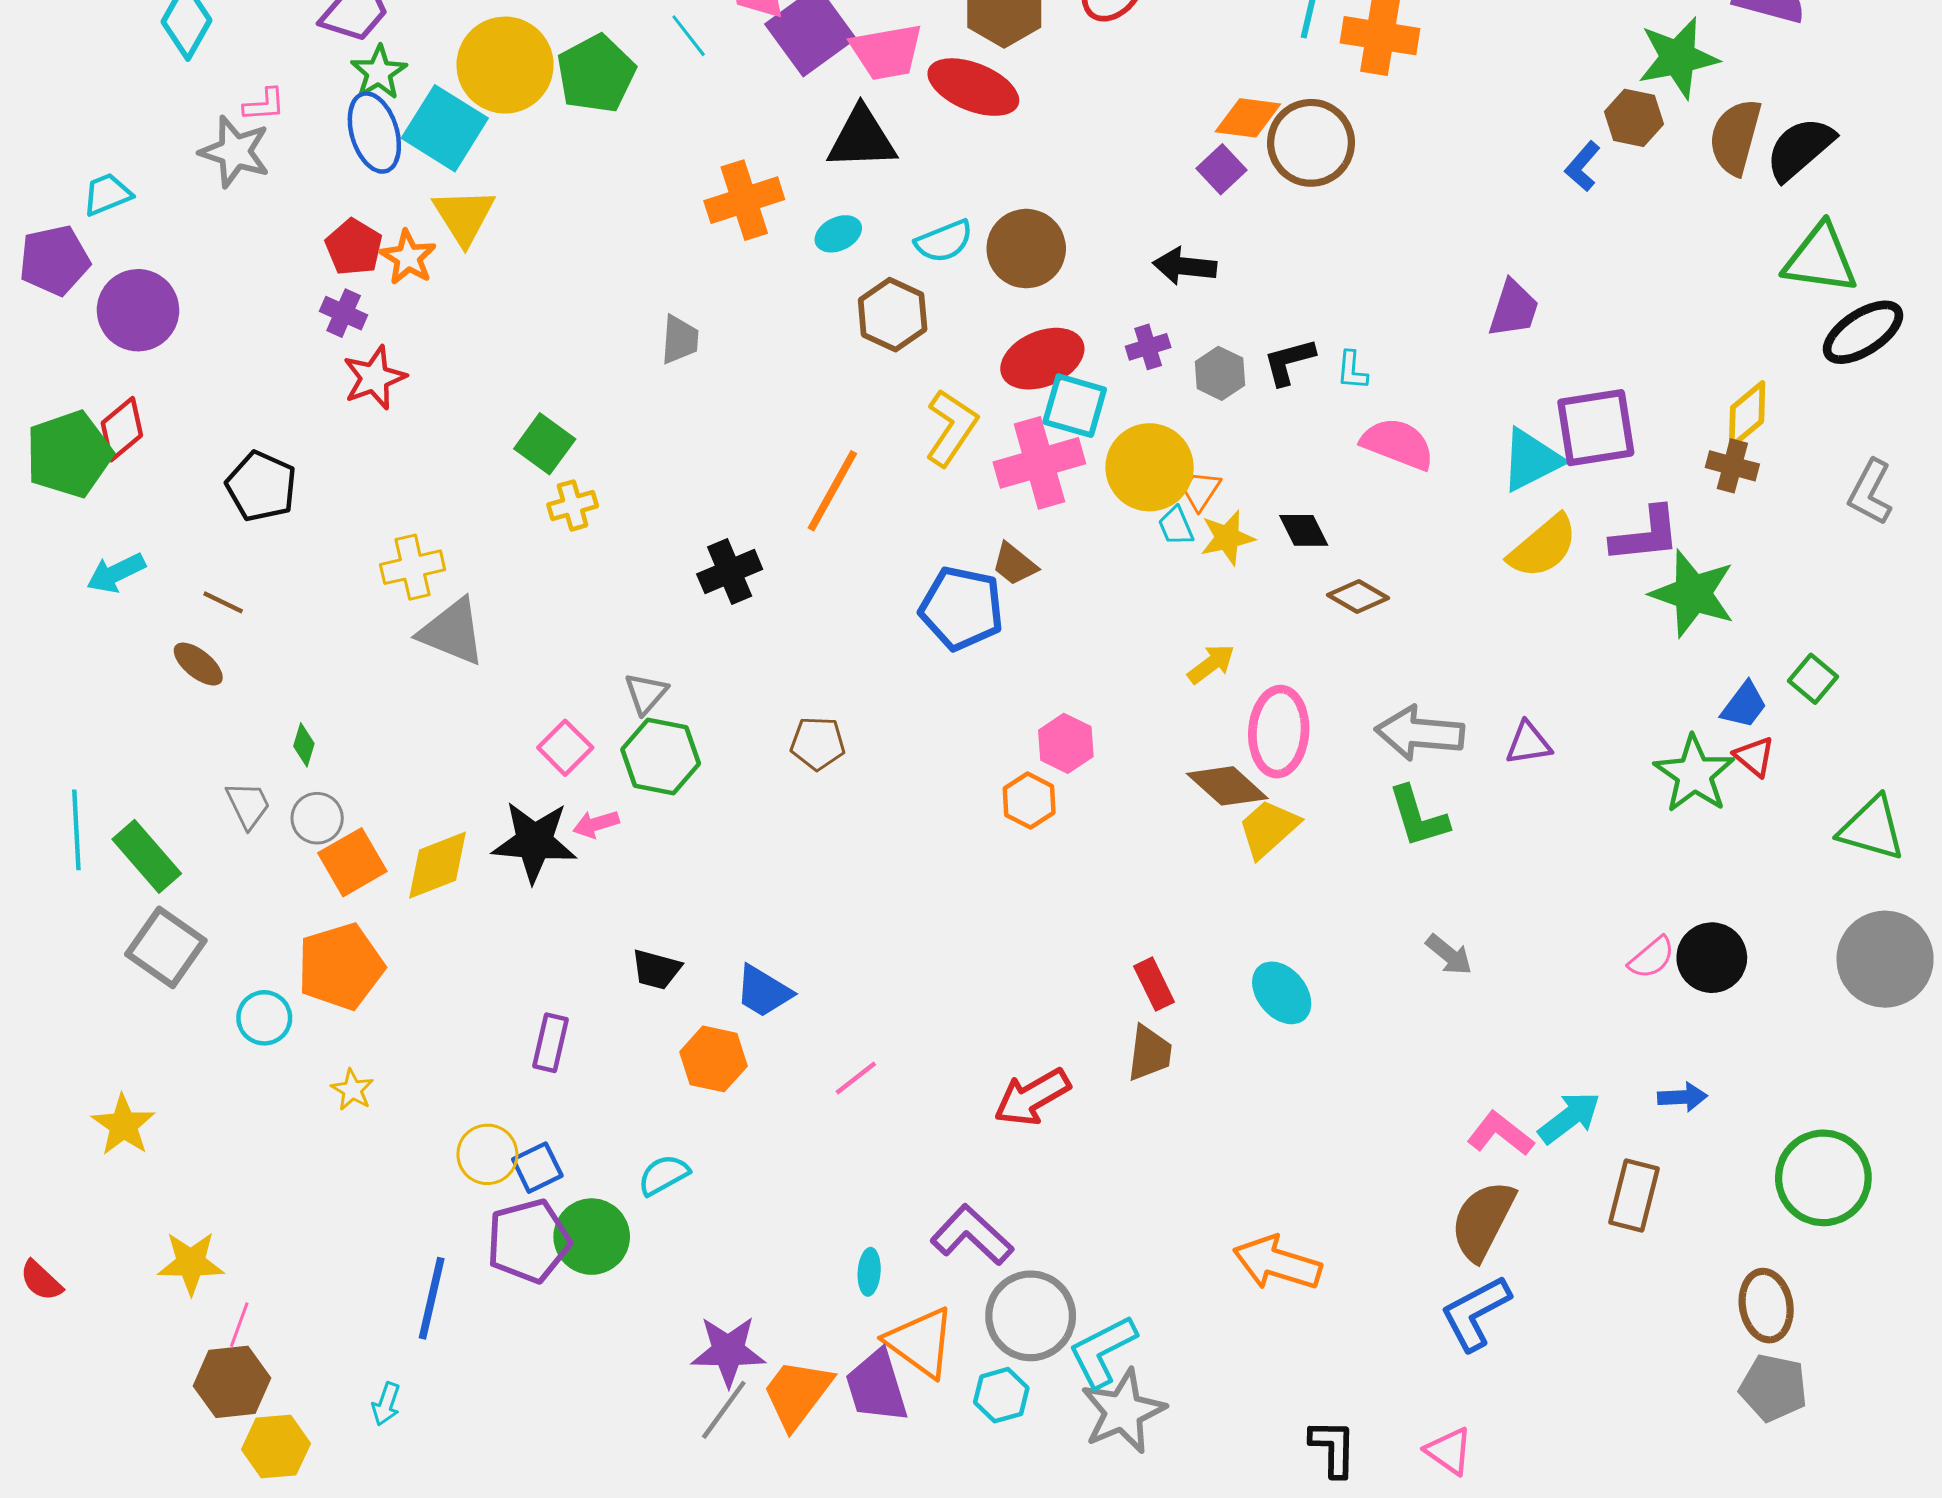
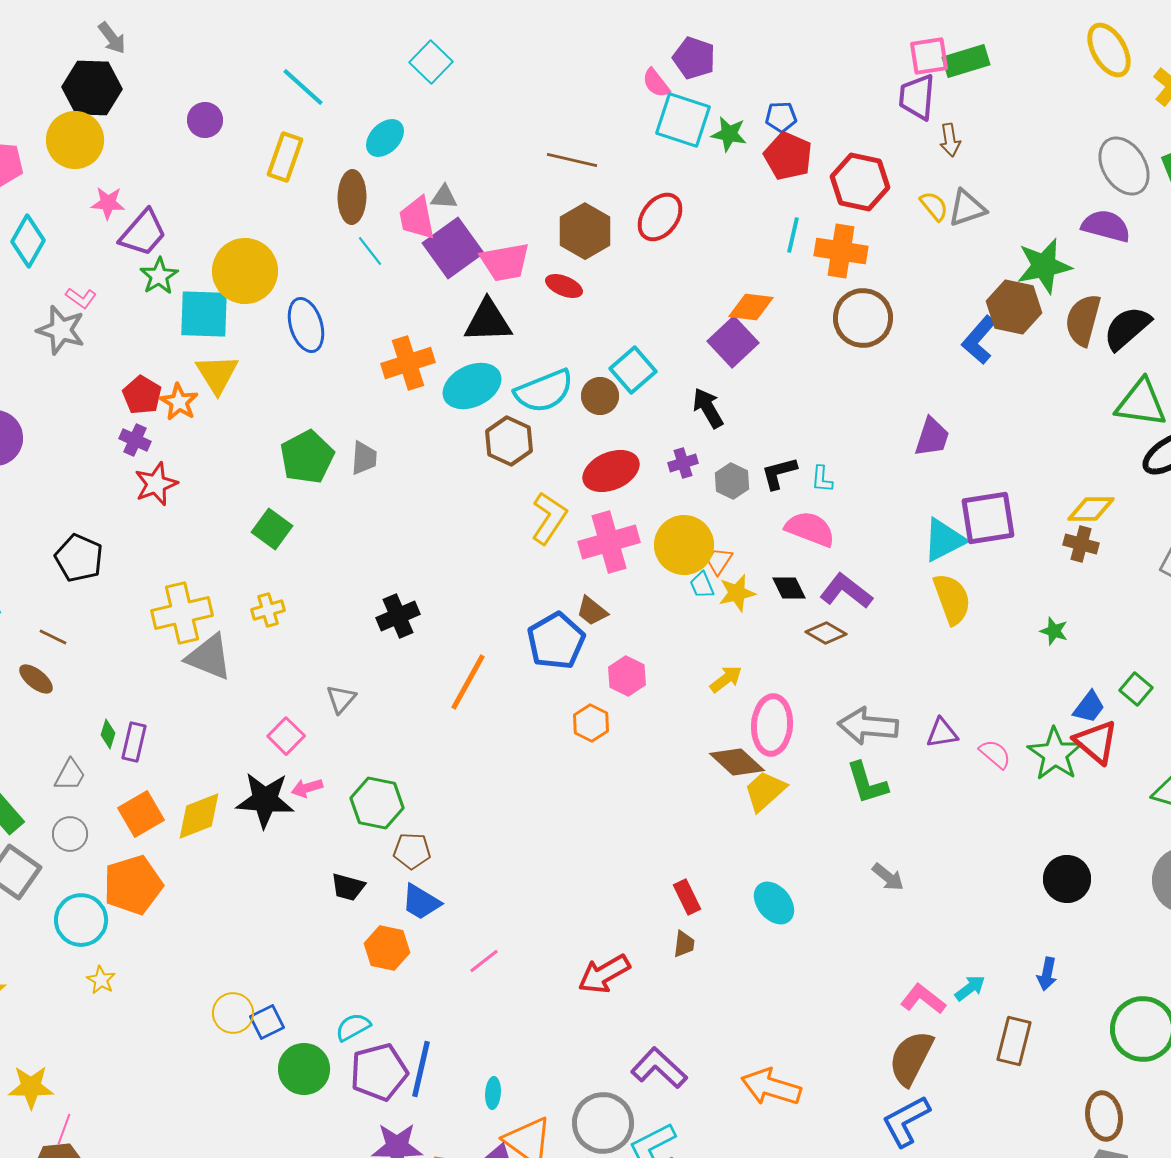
green pentagon: (596, 74) -> (307, 457), moved
red ellipse: (973, 87) -> (564, 286), size x0.6
pink L-shape: (264, 105) -> (81, 298), turned 40
brown hexagon: (1634, 118) -> (1014, 307), size x1.4
cyan square: (445, 128) -> (204, 314), turned -30
blue ellipse: (374, 133) -> (306, 325), moved
brown circle: (1311, 143) -> (863, 318), moved
blue L-shape: (1583, 166) -> (979, 340), size x1.4
purple square: (1221, 169) -> (733, 342), size x1.5
cyan ellipse: (838, 234) -> (472, 386), size x1.8
cyan semicircle: (944, 241) -> (544, 391), size x1.5
brown circle: (1026, 249) -> (600, 396), size x0.7
black arrow: (1185, 266) -> (708, 408), turned 54
cyan square: (1075, 406) -> (633, 370), moved, turned 33
yellow diamond: (1747, 414) -> (1091, 509), turned 39
pink semicircle: (1398, 444) -> (810, 529), moved
orange line: (832, 491) -> (468, 682), moved
yellow cross: (573, 505) -> (268, 610), moved
purple L-shape: (1646, 535) -> (846, 591), moved, turned -136
yellow semicircle: (1543, 547) -> (952, 599), turned -70
yellow cross: (413, 567) -> (182, 613), size x1.4
green star: (1693, 594) -> (1054, 631), size x0.5
blue pentagon: (962, 608) -> (556, 641), turned 30
brown pentagon: (818, 743) -> (412, 851), moved
pink hexagon: (1066, 743) -> (627, 676), moved
green hexagon: (661, 757) -> (377, 803), moved
red triangle: (1754, 757) -> (1096, 742), size x1.6
orange hexagon: (1029, 801) -> (591, 723), moved
gray trapezoid: (248, 805) -> (70, 775), turned 54
gray circle: (317, 818) -> (70, 834), moved
pink semicircle: (1652, 958) -> (995, 754), moved, turned -100
cyan circle: (264, 1018) -> (81, 920), size x1.4
purple rectangle: (551, 1043) -> (134, 742), moved
brown trapezoid: (1150, 1053) -> (684, 944), size x0.7
yellow star: (352, 1090) -> (101, 980), moved
blue arrow: (1682, 1097) -> (1047, 974), turned 104
cyan arrow: (1569, 1118) -> (970, 988), size x0.7
purple L-shape: (972, 1235) -> (659, 1068), moved
purple pentagon: (529, 1241) -> (379, 1072), moved
blue line: (432, 1298) -> (421, 1069), moved

